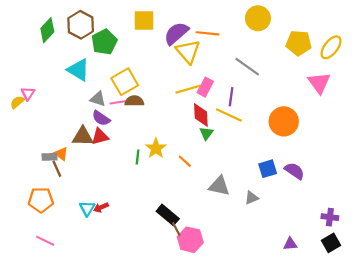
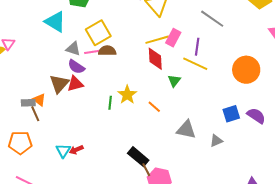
red diamond: (201, 115) -> (155, 59), moved
brown triangle: (83, 136) -> (59, 84), turned -50

